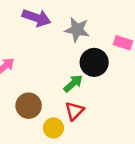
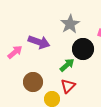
purple arrow: (36, 18) -> (39, 42), moved
gray star: (77, 30) -> (70, 24), turned 30

